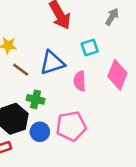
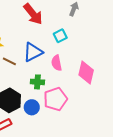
pink diamond: (117, 75) -> (86, 72), moved
green cross: (36, 99) -> (37, 82), moved

